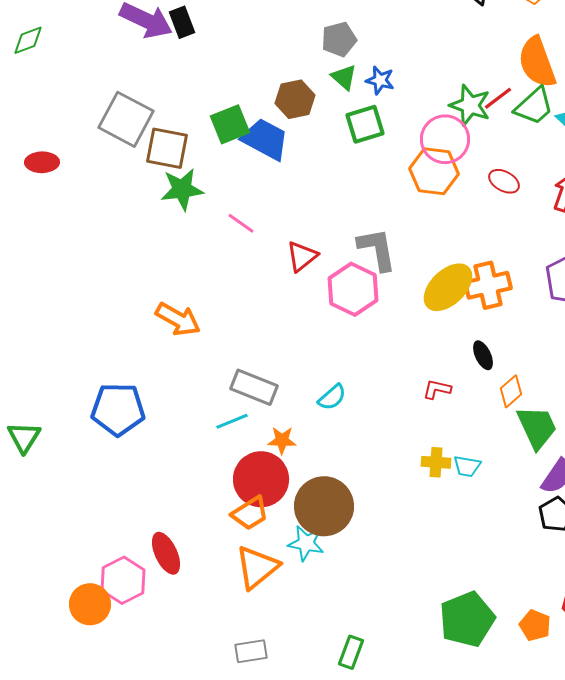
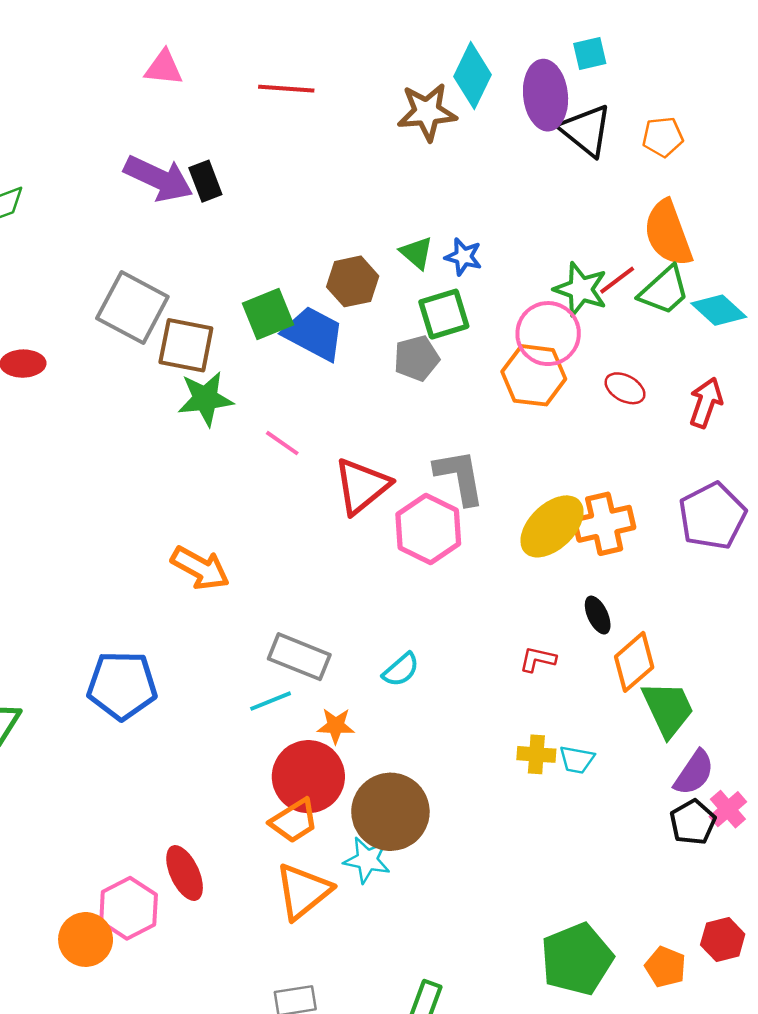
gray pentagon: (339, 39) -> (417, 358), moved
red triangle: (302, 256) -> (362, 486), size x1.4
orange diamond: (511, 391) -> (634, 662), size x1.4

